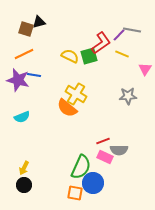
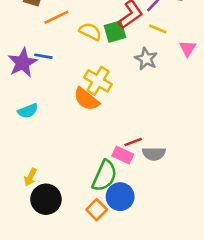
orange line: (24, 54) -> (56, 17), moved
purple star: (18, 80) -> (23, 63), turned 30
gray star: (128, 96) -> (146, 59), moved, turned 30
pink rectangle: (105, 157) -> (123, 155), moved
black circle: (24, 185) -> (46, 199), moved, size x1.5
orange square: (75, 193) -> (97, 210), turned 35

